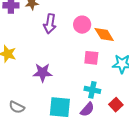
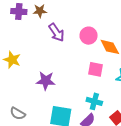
purple arrow: (50, 24) -> (56, 32), turned -48

